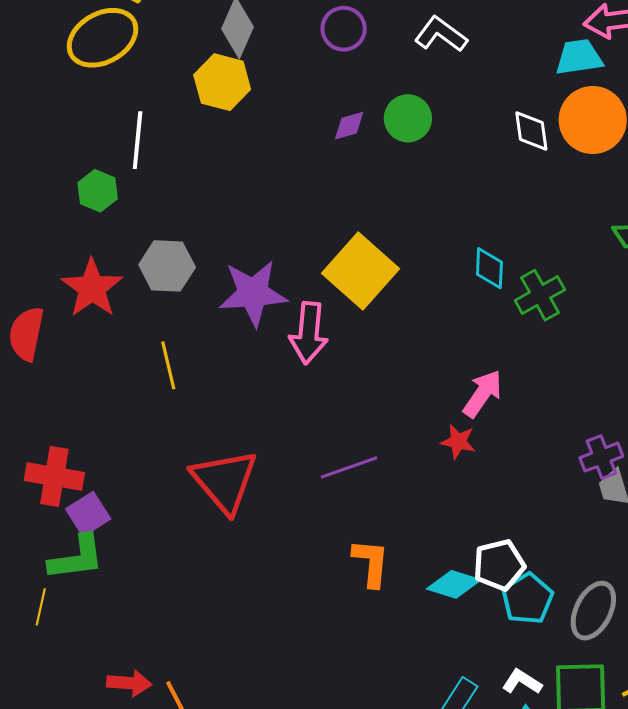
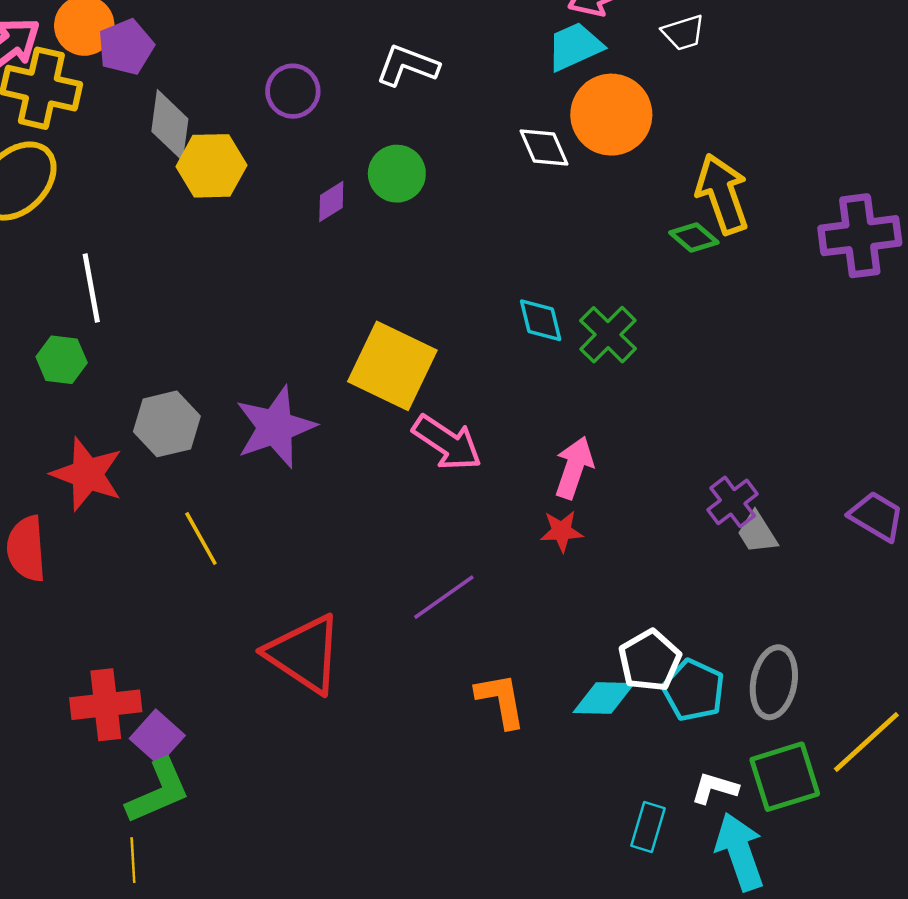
yellow hexagon: (222, 82) -> (211, 166), moved
pink arrow: (309, 333) -> (447, 443), moved, turned -46

